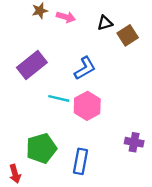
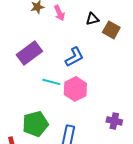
pink arrow: (66, 17) -> (59, 13), turned 49
brown square: (128, 35) -> (111, 30), turned -30

